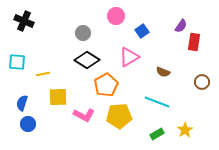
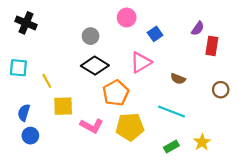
yellow line: (43, 74) -> (47, 81), turned 72

